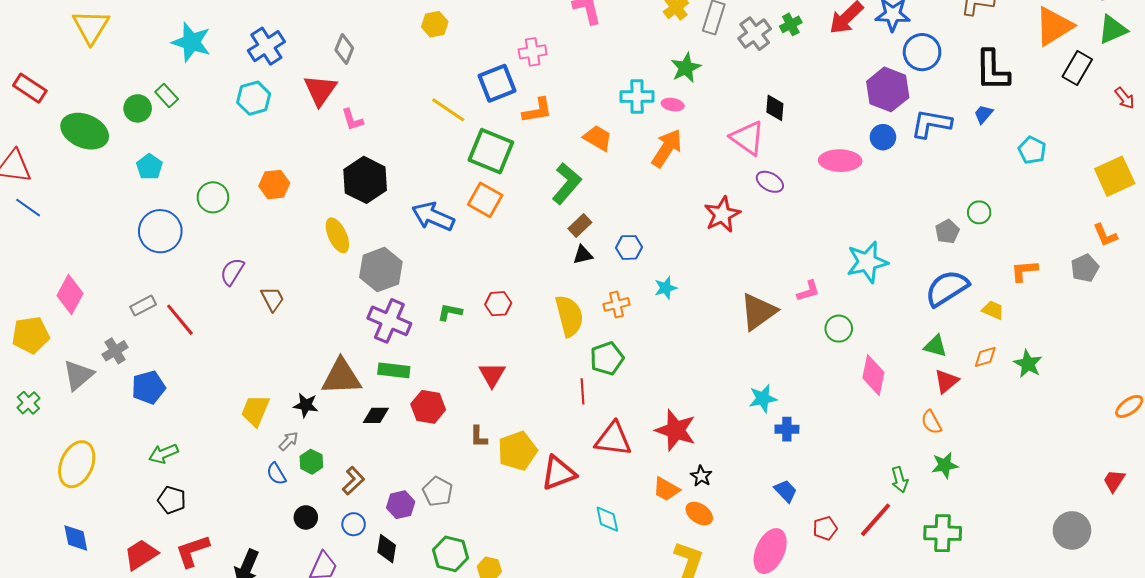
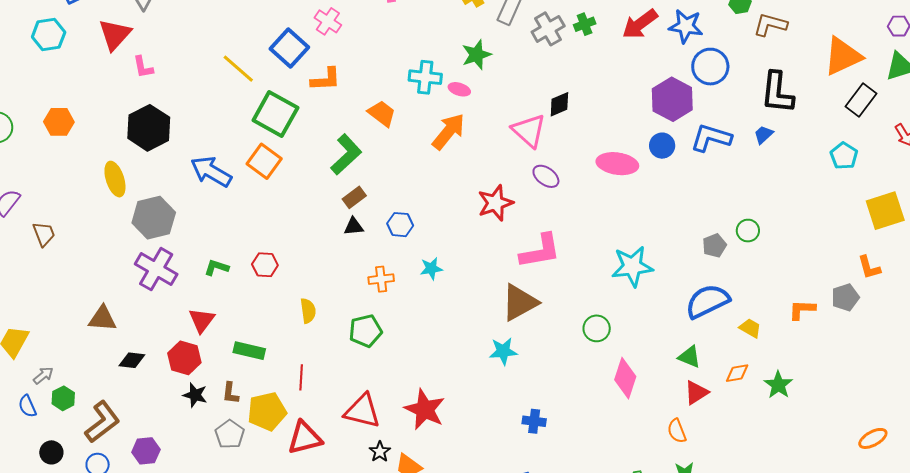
pink cross: (533, 52) -> (328, 21), turned 36
blue square: (497, 83) -> (289, 48), turned -33
black diamond: (775, 108) -> (559, 104), turned 56
cyan pentagon: (1032, 150) -> (844, 156), moved
orange L-shape: (1024, 271) -> (802, 310), moved
pink L-shape: (808, 291) -> (540, 251), moved, size x1.8
yellow semicircle: (569, 316) -> (308, 311), moved, size x0.6
green rectangle: (394, 370) -> (249, 351), moved
red triangle: (492, 375) -> (202, 320), moved
brown triangle: (341, 377) -> (103, 318), size x0.7
red line: (583, 391) -> (301, 377), moved
cyan star: (763, 398) -> (503, 351), moved
black star: (306, 405) -> (195, 395), moved
black star: (701, 476) -> (380, 452), moved
brown L-shape: (353, 481) -> (102, 422), size x1.5
gray pentagon: (438, 492) -> (230, 434), moved

